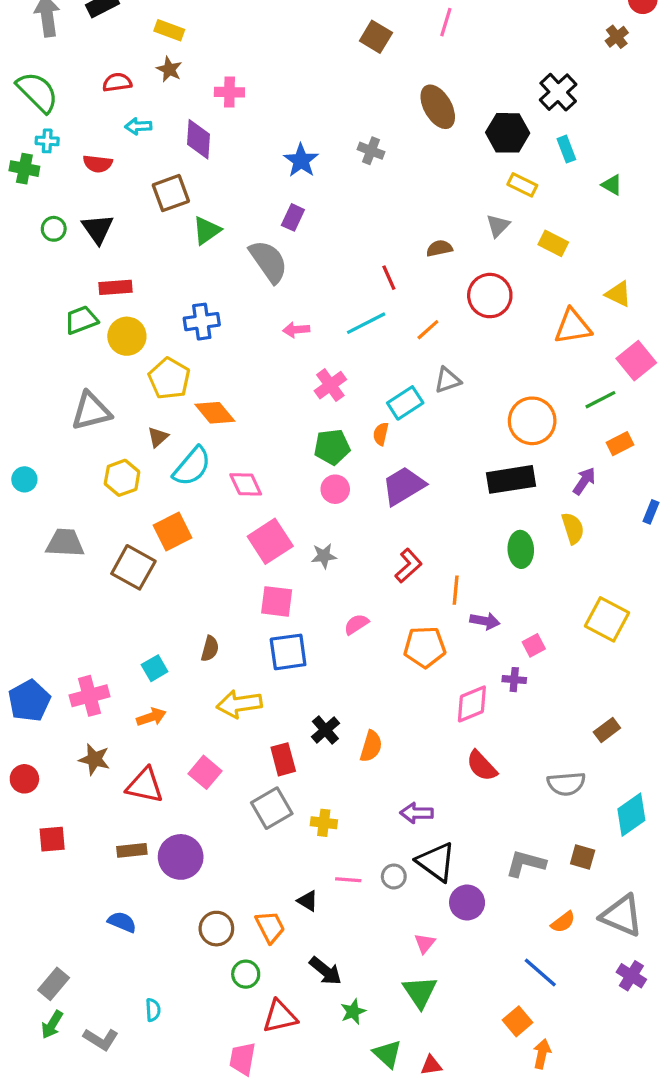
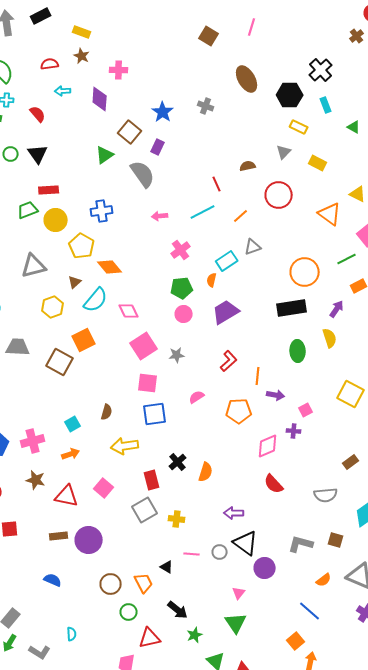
red semicircle: (98, 164) -> (38, 114), turned -138
brown square: (171, 193) -> (130, 132), moved, turned -30
orange triangle: (573, 326) -> (330, 214), turned 45

